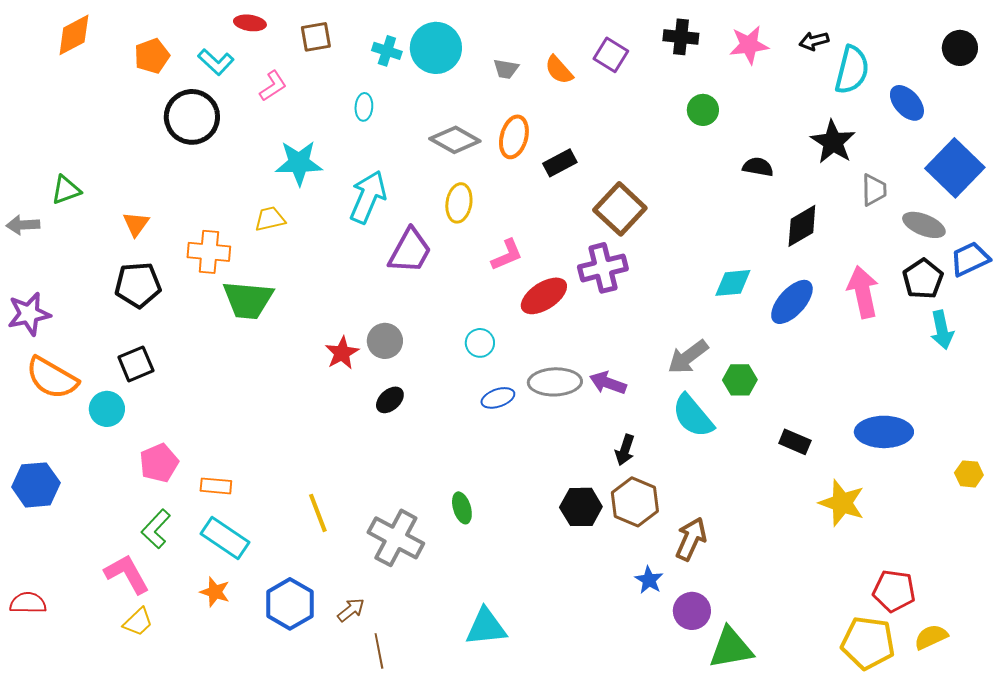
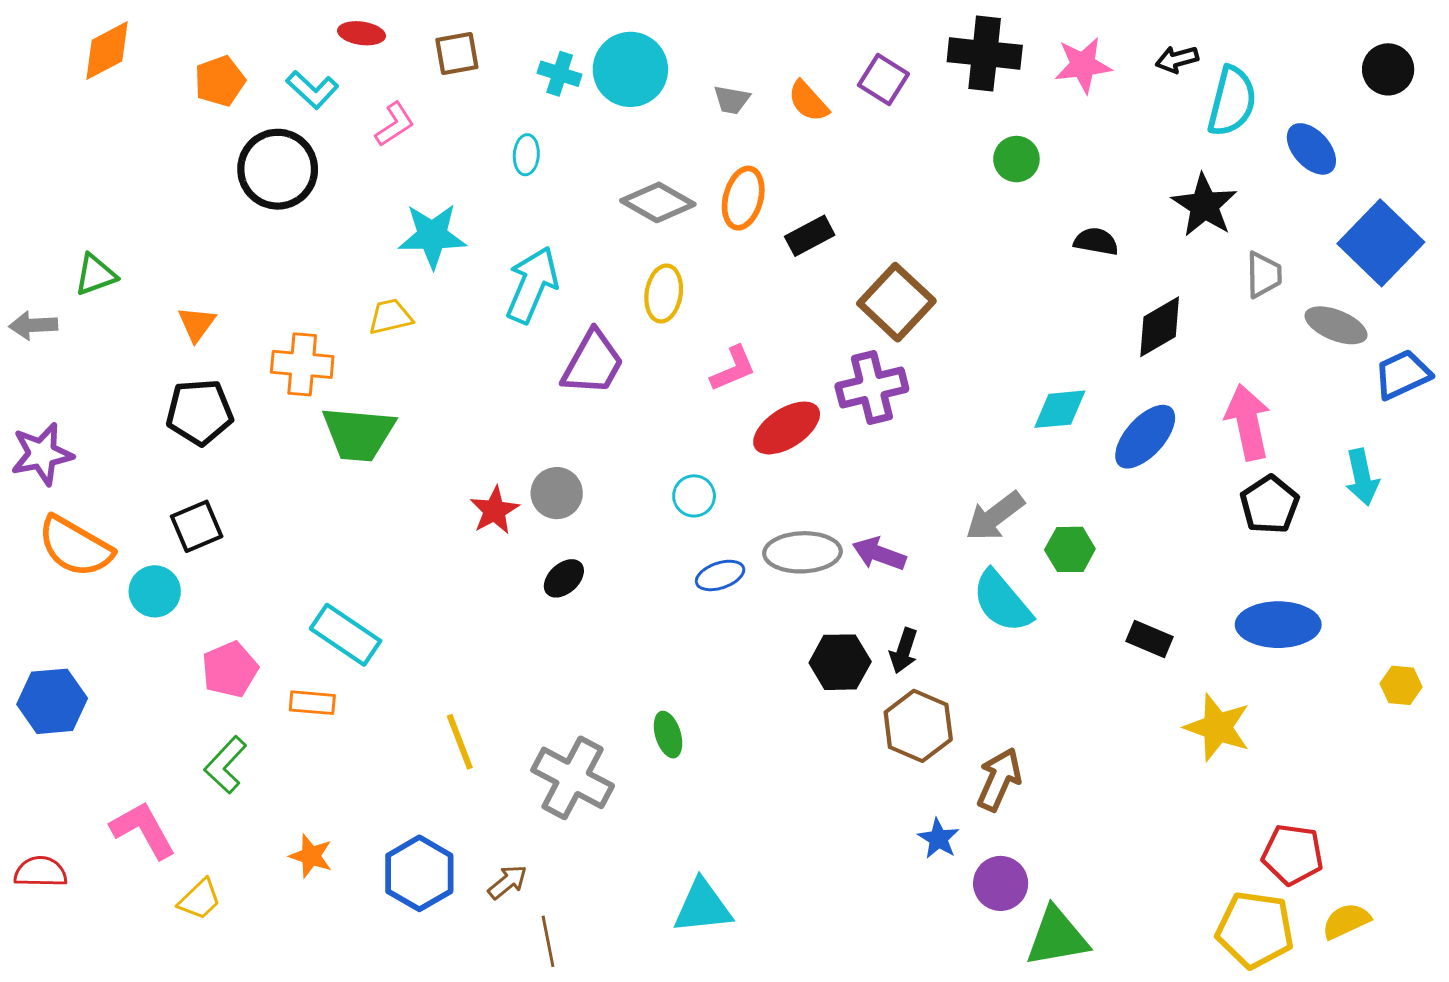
black cross: (681, 37) -> (985, 53), size x1.4
black pentagon: (923, 279) -> (1270, 505), moved
black hexagon: (581, 507) -> (840, 662), moved
cyan rectangle: (225, 538) -> (346, 635), moved
pink L-shape: (127, 574) -> (143, 830), moved

